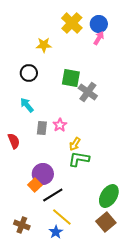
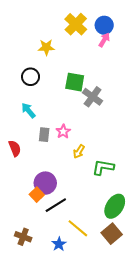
green L-shape: (79, 159) -> (103, 167), moved
yellow line: (62, 217) -> (78, 228), moved

